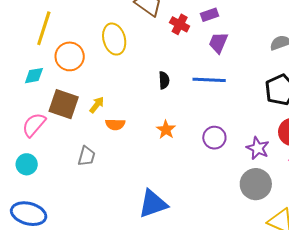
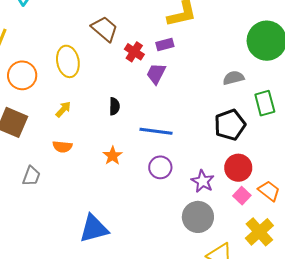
purple trapezoid: (218, 43) -> (156, 74), moved
blue line: (209, 80) -> (156, 131), moved
yellow arrow: (97, 105) -> (63, 109), moved

